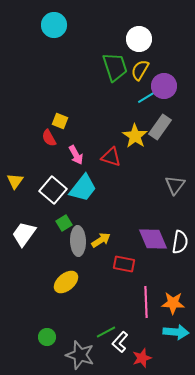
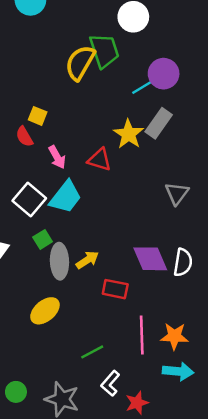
yellow semicircle: (140, 70) -> (80, 63), moved, size x1.4
green line: (106, 332) -> (92, 352), moved
green circle: (47, 337) -> (16, 392), moved

